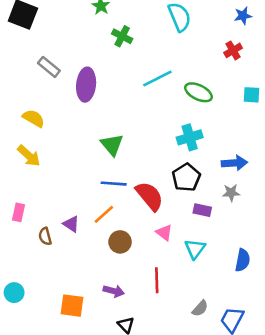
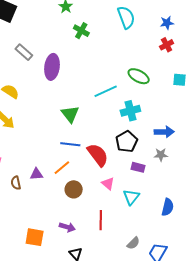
blue star: (243, 16) -> (167, 23), moved
cyan line: (157, 78) -> (106, 91), moved
purple triangle: (71, 224) -> (36, 174), turned -40

